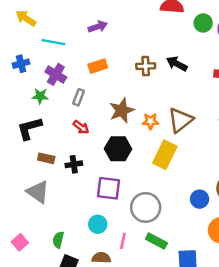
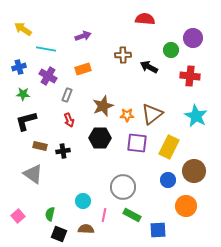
green circle: (203, 23) -> (171, 50), moved
brown cross: (146, 66) -> (123, 55), moved
green star: (40, 96) -> (23, 94), moved
red arrow: (81, 127) -> (69, 120), turned 32
yellow rectangle: (165, 155) -> (169, 147), moved
purple square: (109, 188) -> (137, 143), moved

